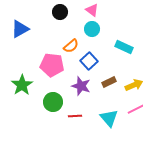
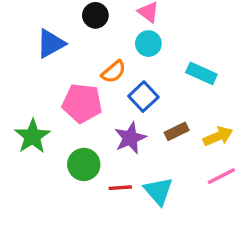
blue triangle: (20, 29) -> (51, 44), moved
purple star: (81, 86) -> (130, 138), turned 30
cyan triangle: (109, 118) -> (158, 191), moved

